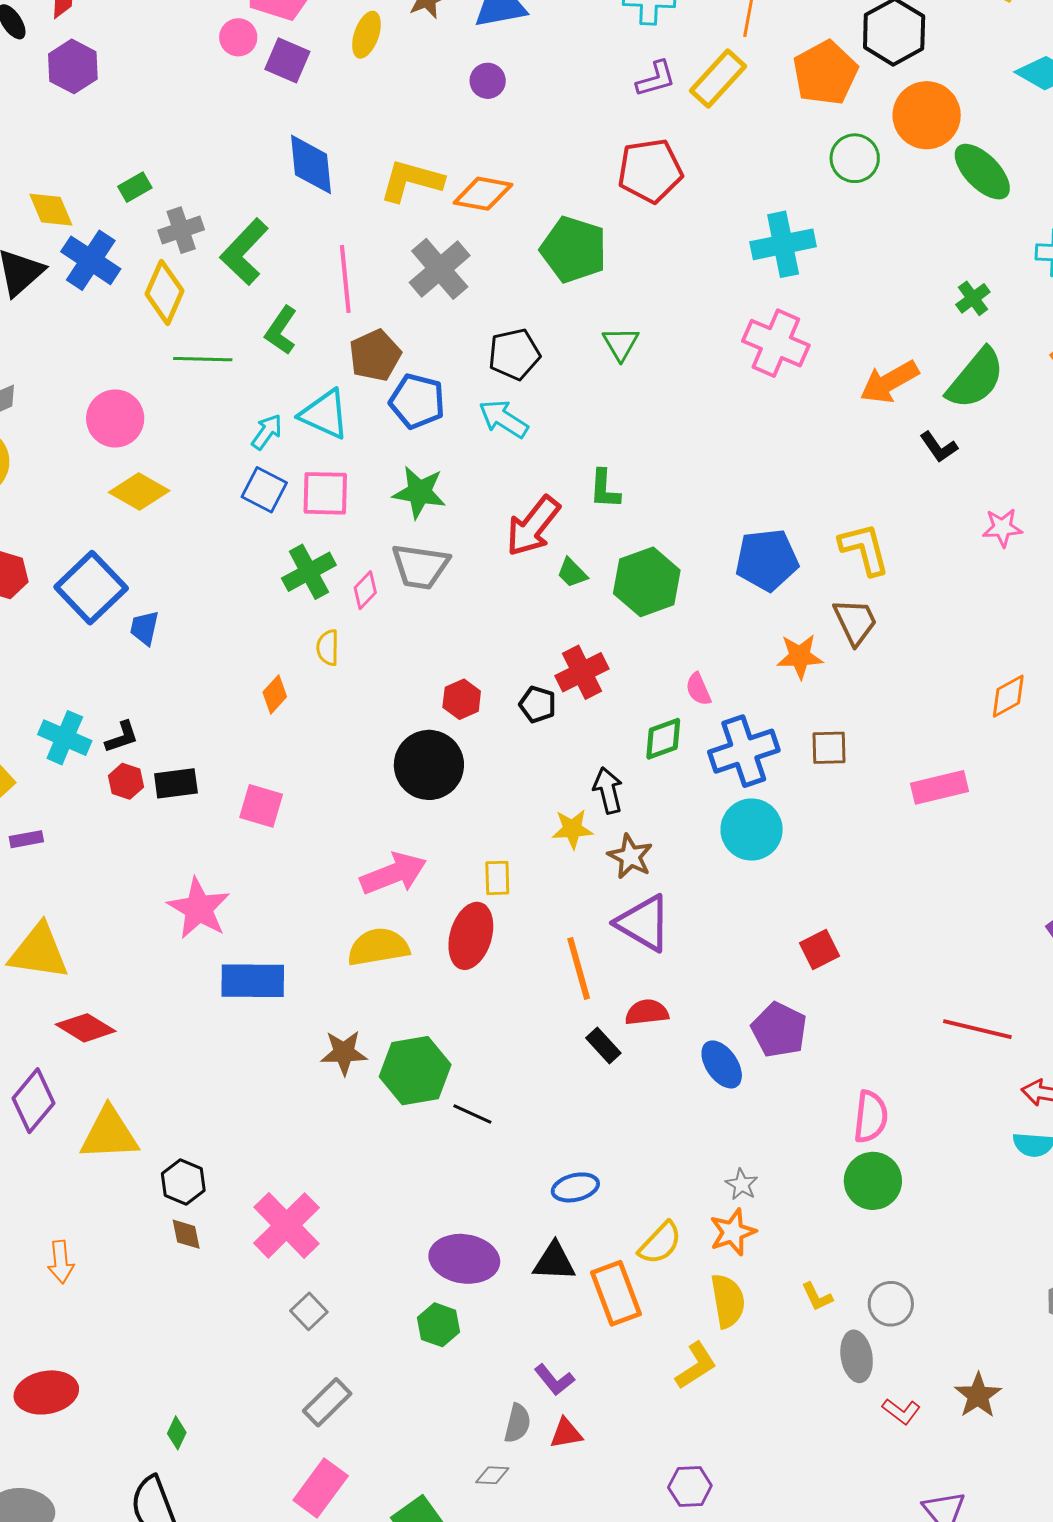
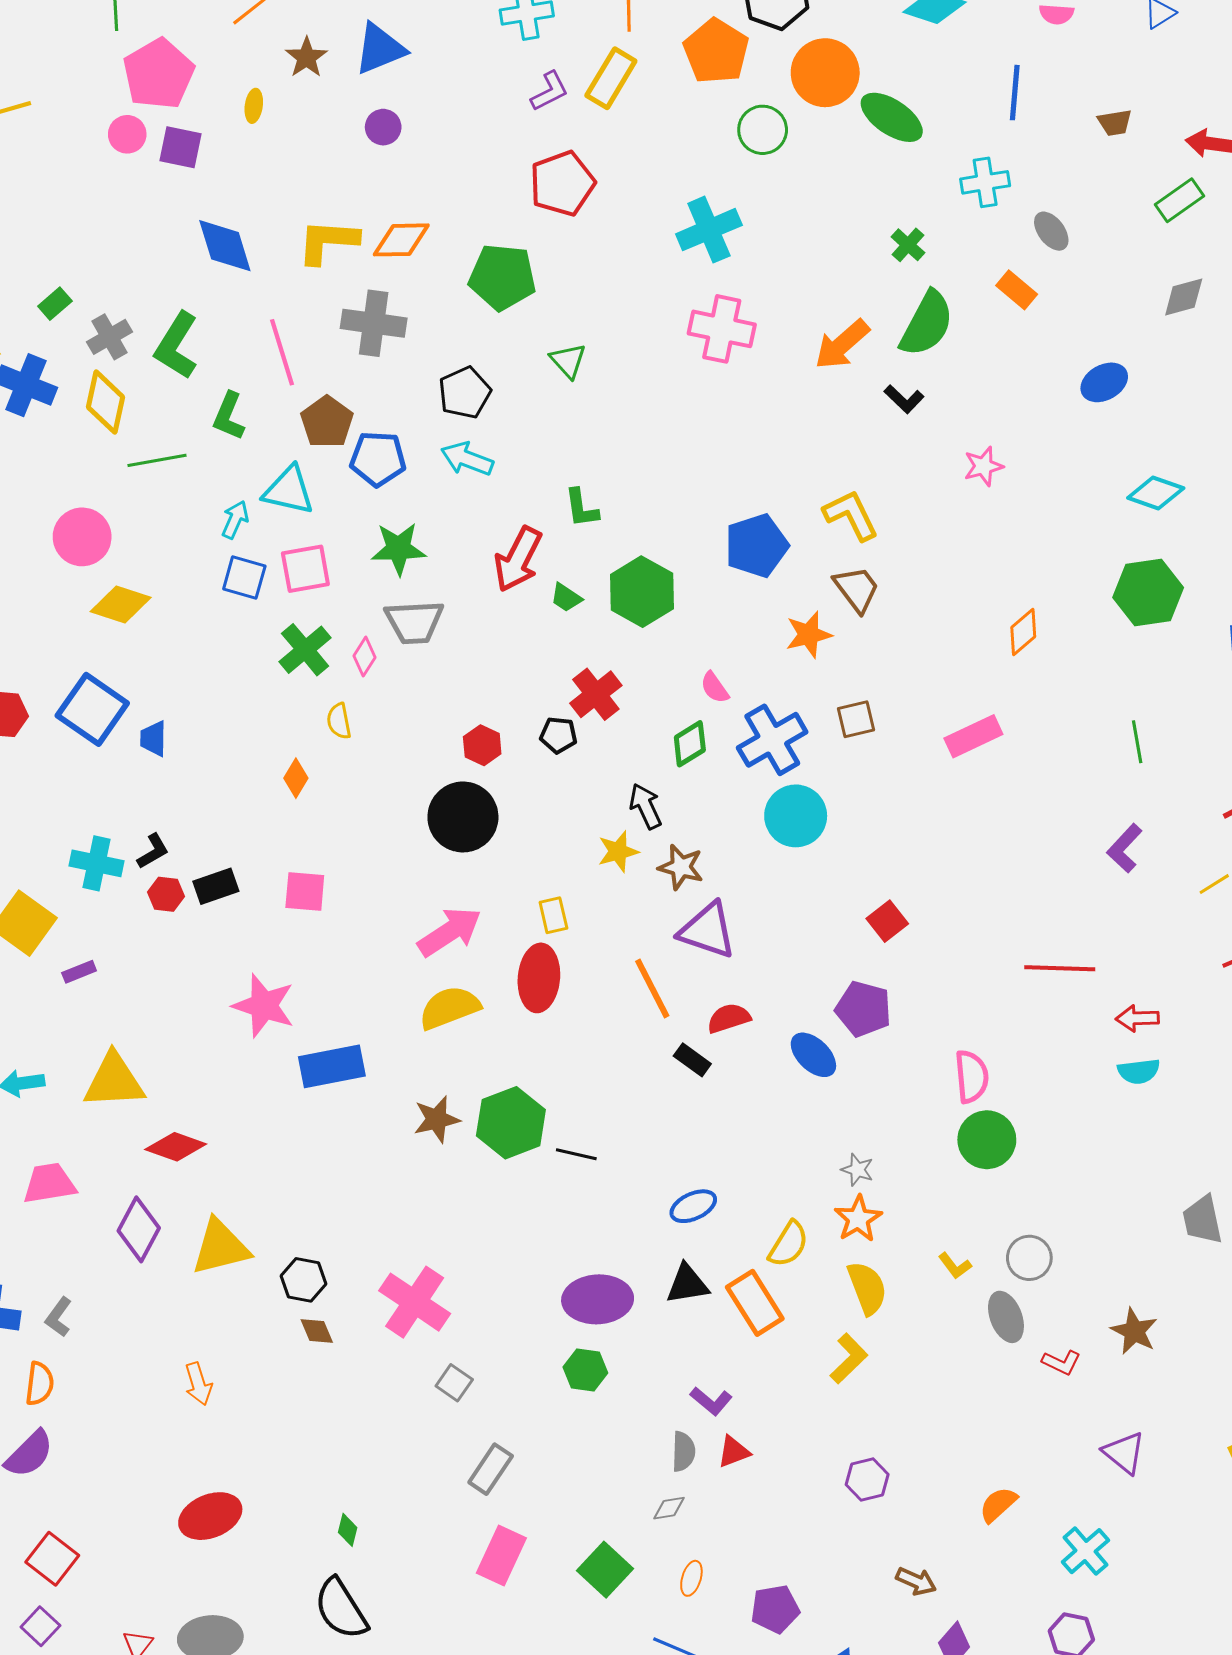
yellow ellipse: (366, 35) -> (254, 106), size x0.7
gray cross: (440, 269) -> (374, 323), turned -30

